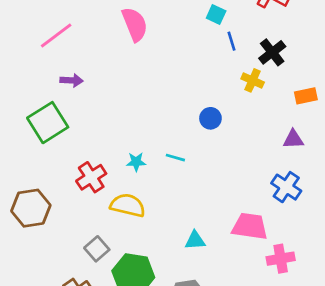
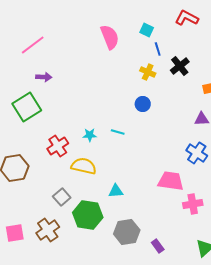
pink semicircle: (135, 24) -> (110, 37), moved
black cross: (272, 52) -> (180, 66), moved
yellow cross: (253, 80) -> (148, 72), moved
cyan triangle: (195, 240) -> (116, 191), moved

